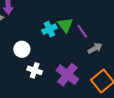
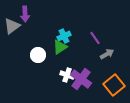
green triangle: (65, 25) -> (60, 47), moved, turned 35
white cross: (35, 70) -> (67, 75), moved

